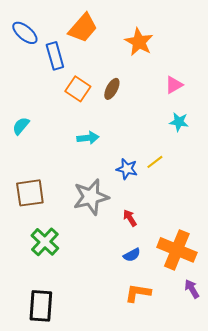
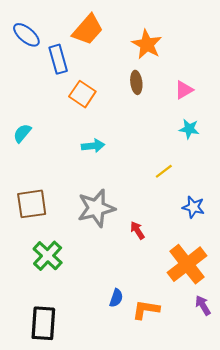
brown ellipse: (112, 89) -> (136, 82), moved, turned -35
blue star: (127, 169) -> (193, 207), moved
orange cross: (177, 250) -> (187, 264), turned 30
blue semicircle: (132, 255) -> (116, 298), moved, turned -42

